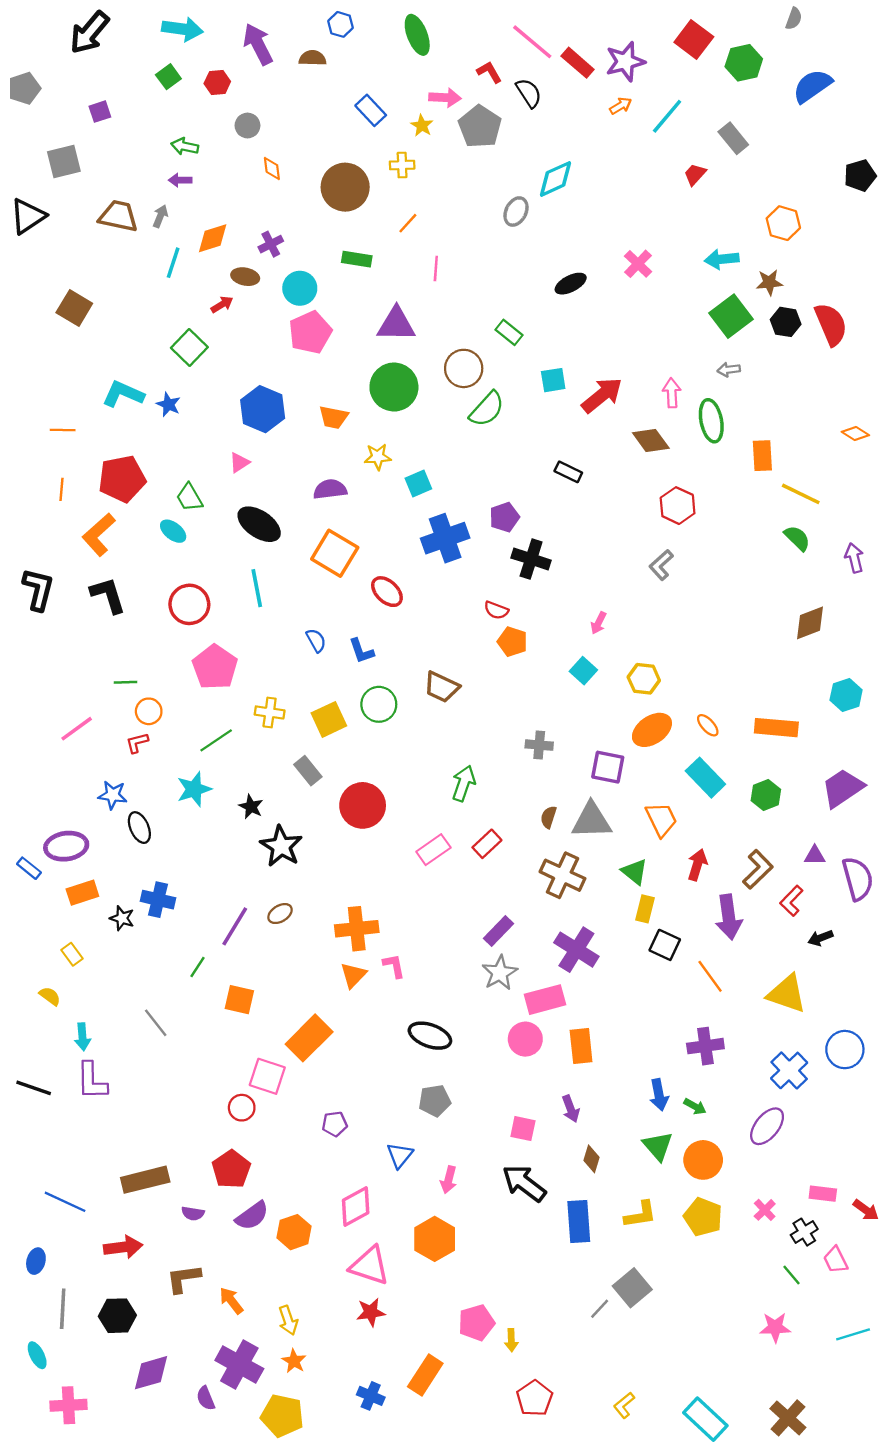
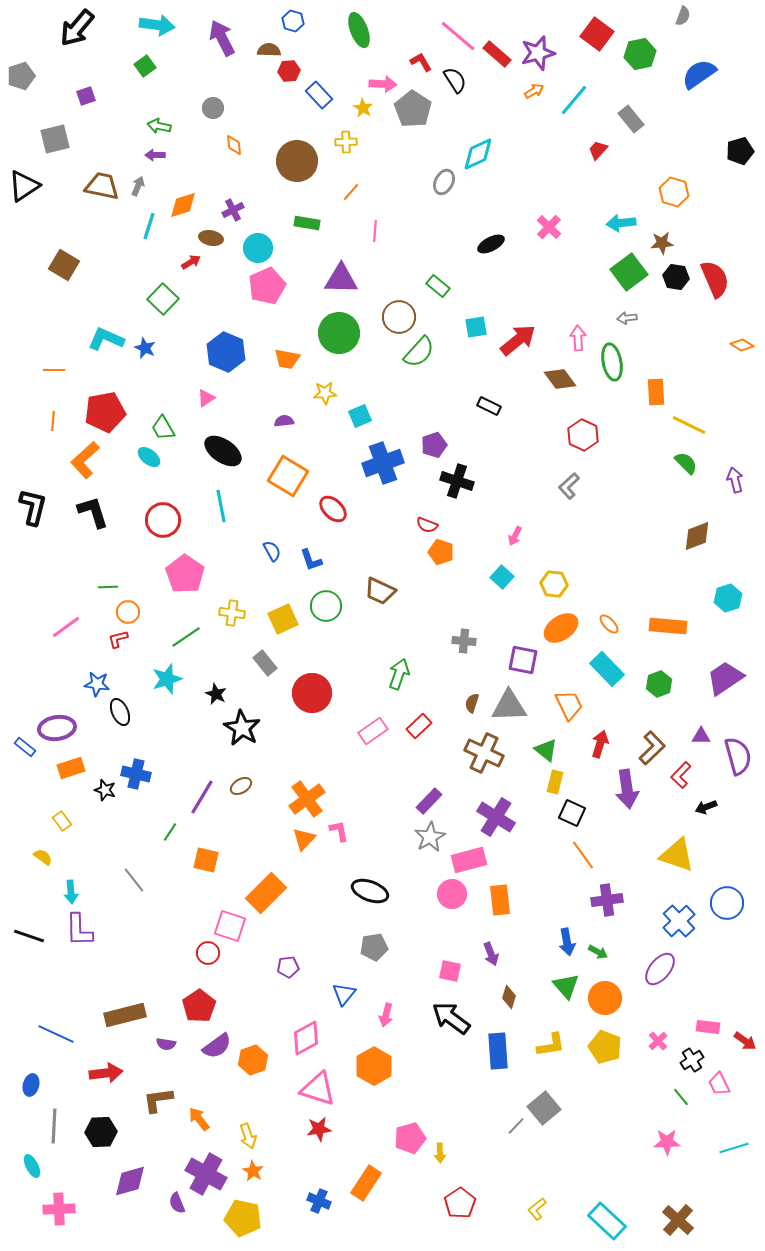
red hexagon: (217, 83) -> (289, 71), moved
orange diamond: (855, 434) -> (742, 345), moved
purple semicircle: (330, 489) -> (284, 421), size x0.7
orange cross: (357, 929) -> (307, 799), turned -30
orange line: (710, 976) -> (583, 855), moved

